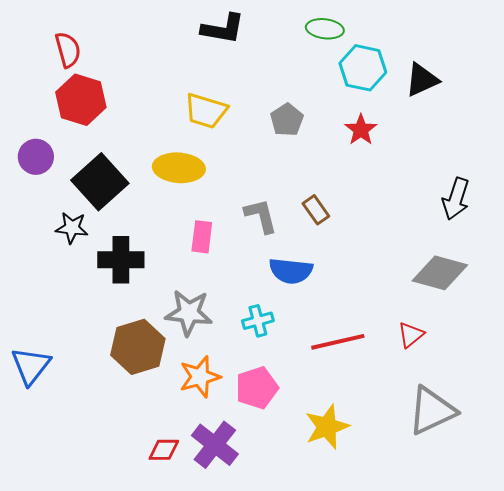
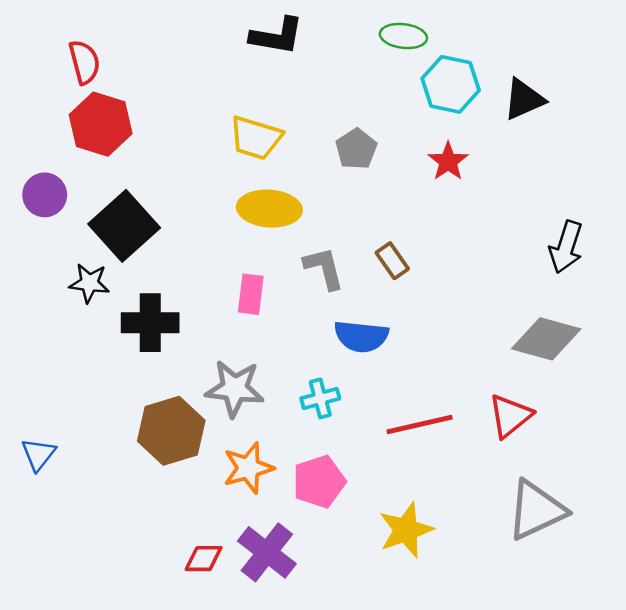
yellow ellipse: (179, 168) -> (269, 209), moved
red triangle: (411, 335) -> (510, 416), size x1.4
blue triangle: (31, 366) -> (38, 454), size x0.7

